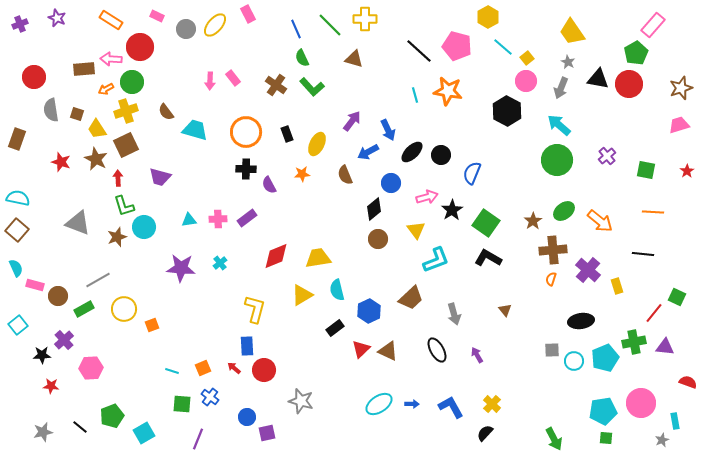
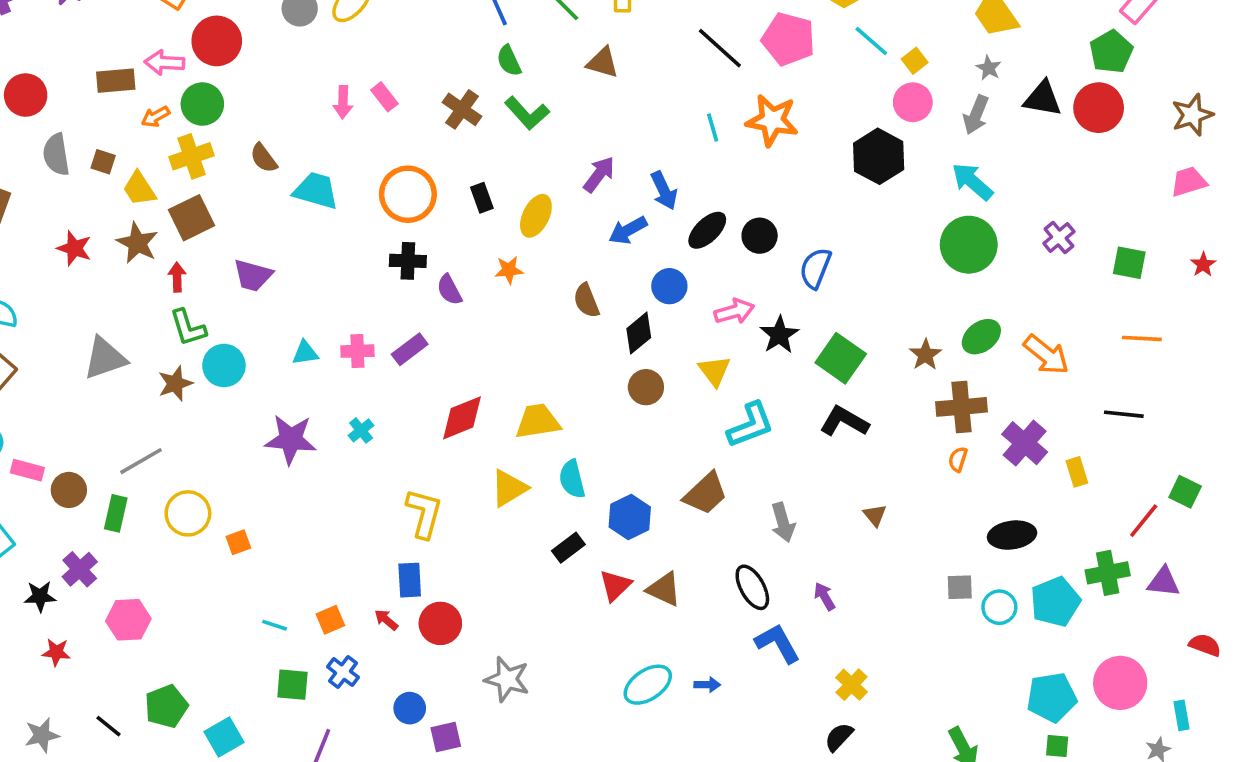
brown semicircle: (345, 175) -> (586, 301), moved
gray triangle: (78, 223) -> (105, 358), turned -40
green rectangle: (84, 309) -> (116, 513), turned -48
blue L-shape: (451, 407) -> (778, 643), moved

